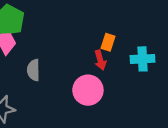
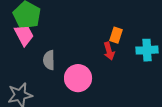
pink circle: (88, 90) -> (78, 78), moved

